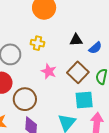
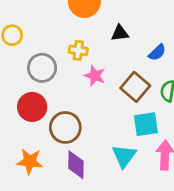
black triangle: (76, 40) -> (120, 33), moved
pink star: (49, 71) -> (95, 76), moved

